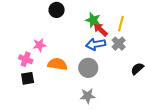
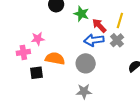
green star: (93, 20) -> (81, 14), moved
pink cross: (26, 59) -> (23, 52), turned -32
black square: (28, 78) -> (36, 73), moved

